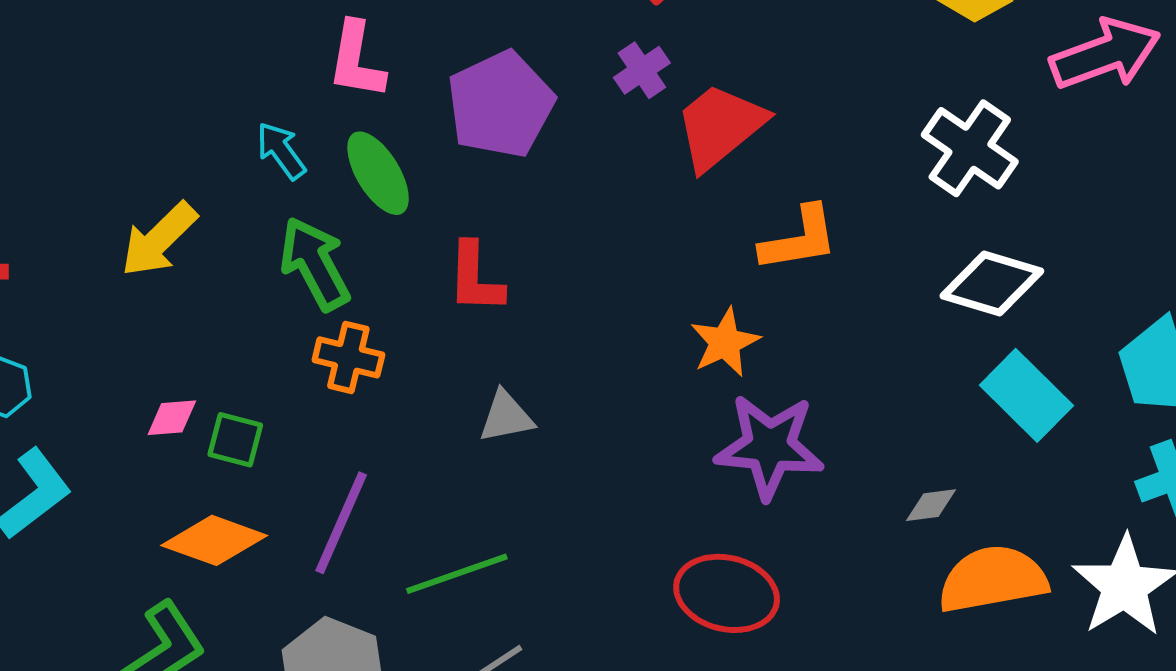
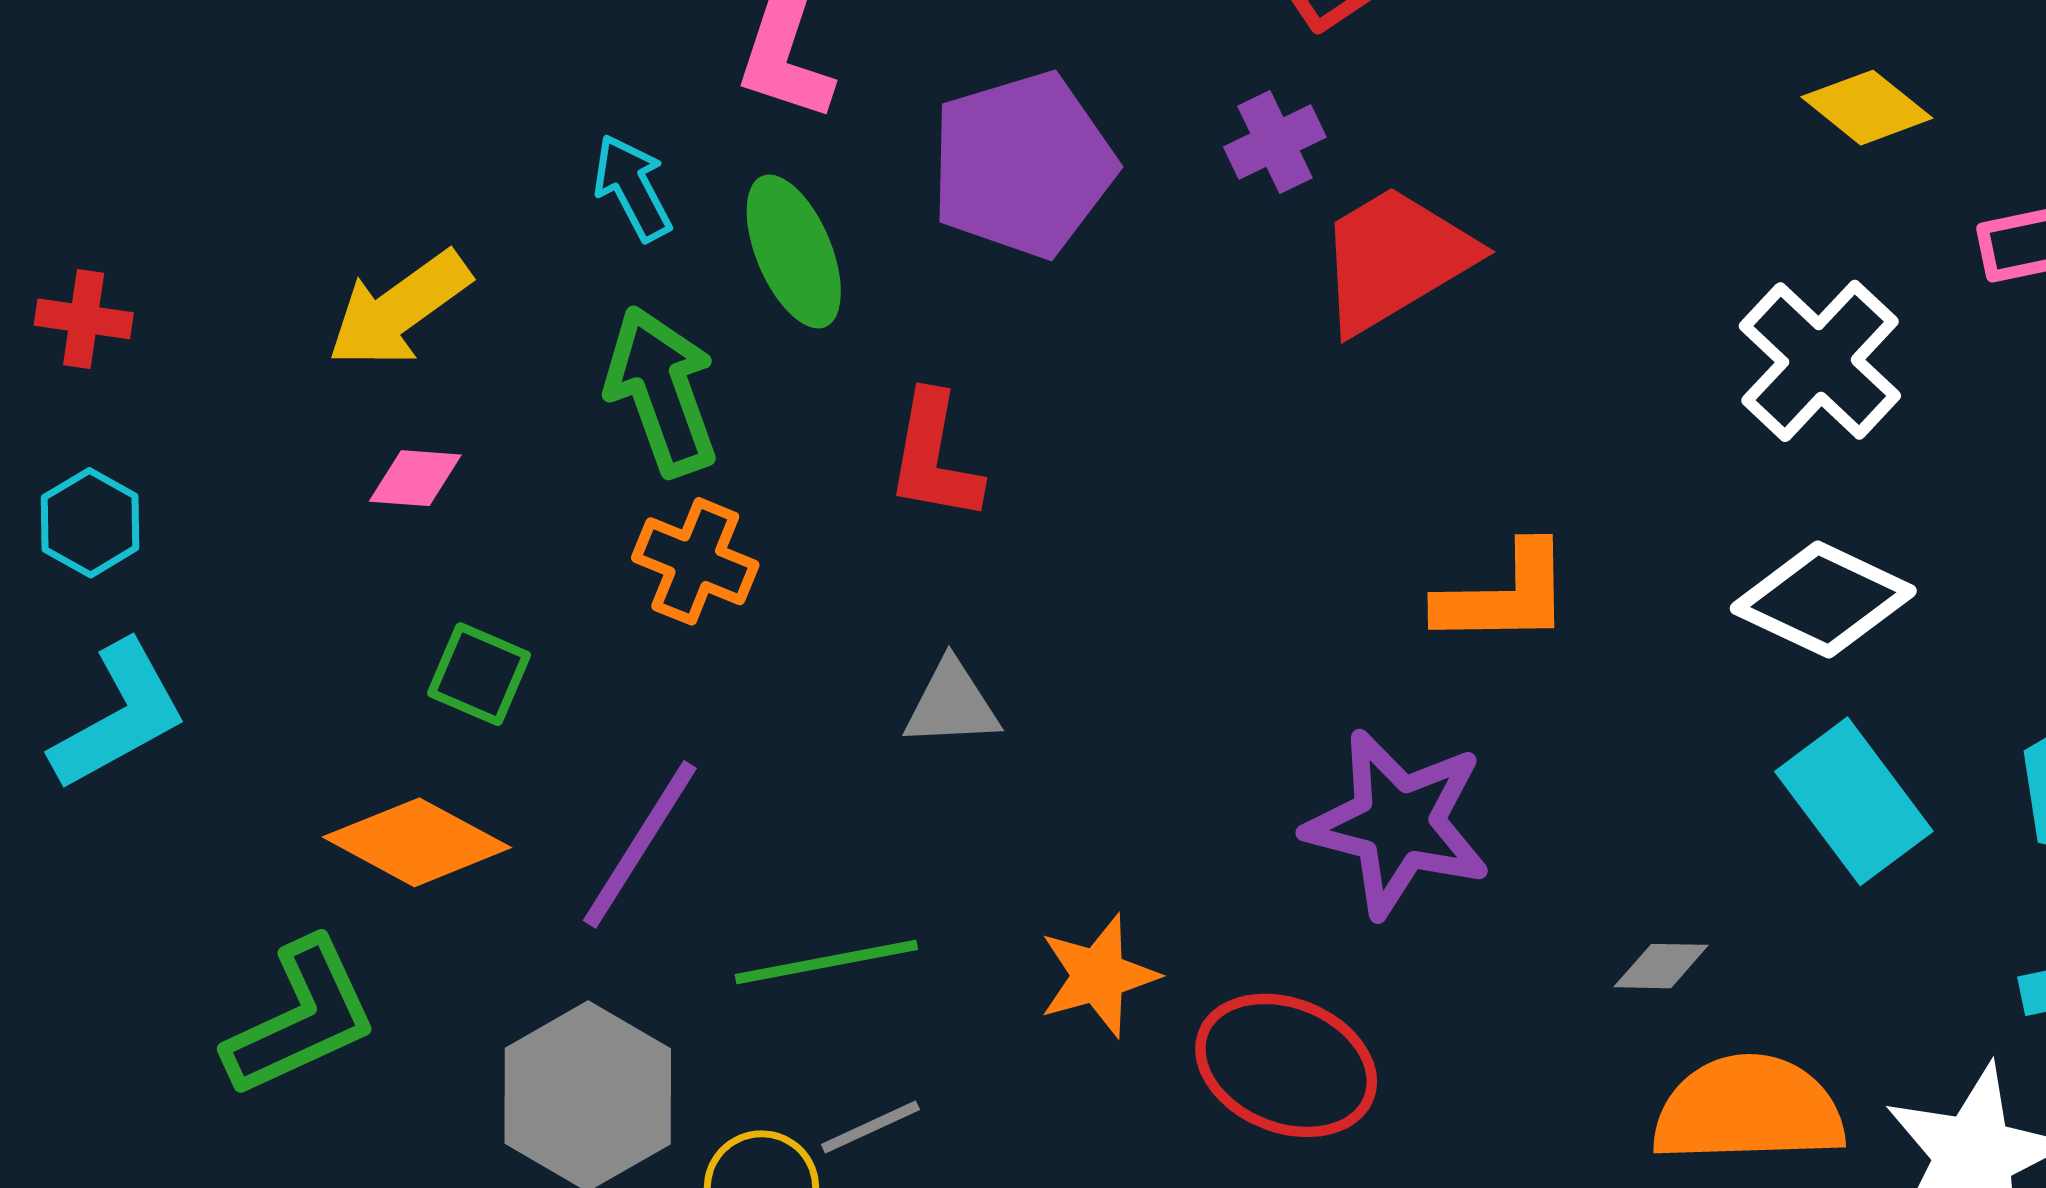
orange L-shape: (799, 239) -> (1504, 595), moved
orange star: (725, 342) -> (1098, 976), moved
pink diamond: (172, 418) -> (415, 478), moved

